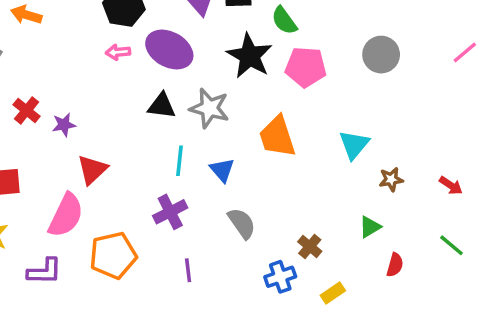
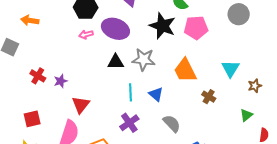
brown cross: (310, 246) -> (209, 97), moved

